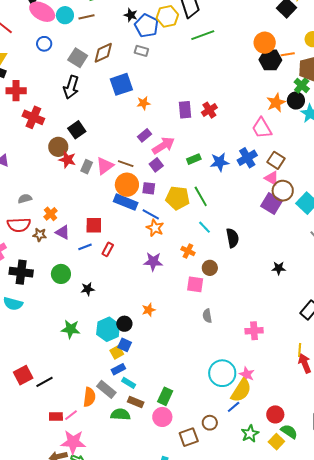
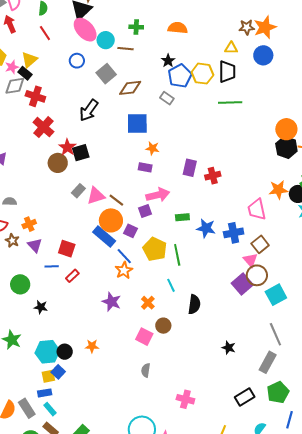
gray square: (78, 58) -> (106, 74), moved
purple rectangle: (145, 135) -> (145, 167), moved, turned 32
red star: (67, 160) -> (67, 147), moved

